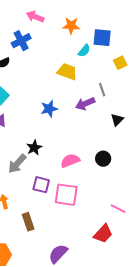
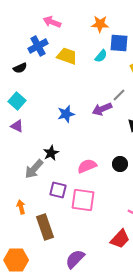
orange star: (71, 26) -> (100, 24), moved
yellow trapezoid: (67, 72) -> (67, 56), moved
gray line: (102, 90) -> (119, 95), turned 64
brown rectangle: (28, 222) -> (45, 227), size x1.4

